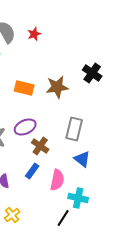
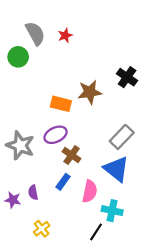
orange rectangle: (24, 88) -> (61, 104), moved
gray rectangle: (74, 129) -> (122, 137), moved, turned 30
blue triangle: (82, 159) -> (116, 169), size x1.5

